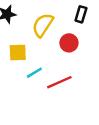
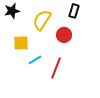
red line: (59, 82) -> (56, 68), turned -45

